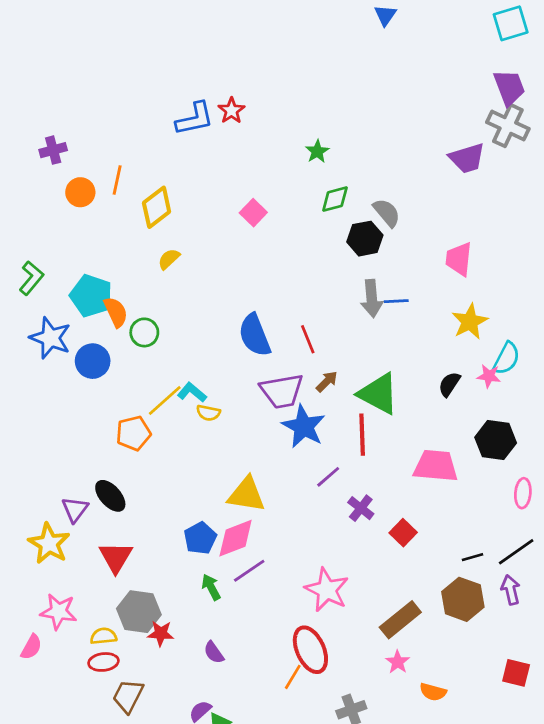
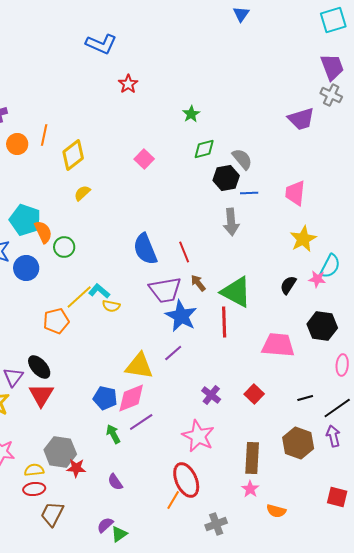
blue L-shape: (195, 119) -> (101, 44), moved, turned 36
gray cross: (508, 126) -> (331, 95), size x0.7
blue line: (396, 301) -> (249, 193), moved
brown arrow: (327, 381) -> (198, 283), turned -84
purple line: (328, 477) -> (173, 353), moved
purple cross: (361, 508) -> (211, 395), moved
blue pentagon: (200, 538) -> (105, 398), turned -30
red triangle: (116, 557) -> (41, 395), moved
black line: (472, 557) -> (305, 398), moved
brown rectangle: (400, 620) -> (252, 458), turned -48

